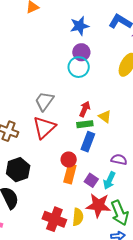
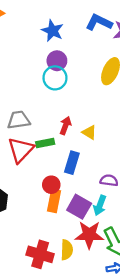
blue star: (79, 26) -> (53, 31), turned -30
gray trapezoid: (44, 101) -> (19, 120), turned 50
green rectangle: (85, 124) -> (45, 143), moved
purple square: (91, 180) -> (79, 207), size x1.5

